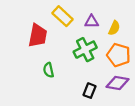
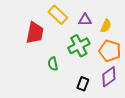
green semicircle: (49, 70) -> (53, 64), moved
purple diamond: (117, 83) -> (109, 77), turned -45

